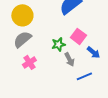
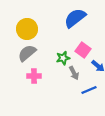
pink cross: (29, 62) -> (34, 76), turned 32

